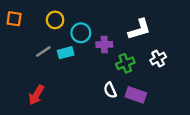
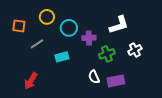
orange square: (14, 19) -> (19, 26), moved
cyan rectangle: (66, 53) -> (62, 57), moved
purple rectangle: (136, 95) -> (116, 81), turned -30

